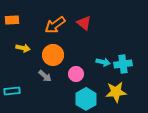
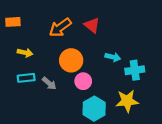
orange circle: (53, 55) -> (71, 60), moved
cyan arrow: (103, 62) -> (113, 57), moved
cyan rectangle: (12, 91) -> (26, 78), moved

